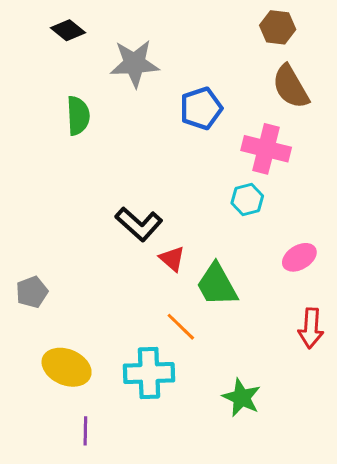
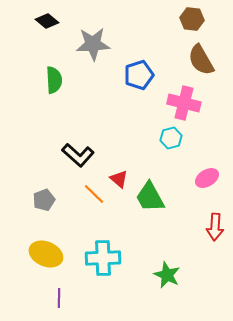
black L-shape: (139, 224) -> (78, 155), moved
gray pentagon: (32, 292) -> (44, 200), moved
orange line: (181, 327) -> (94, 194), moved

